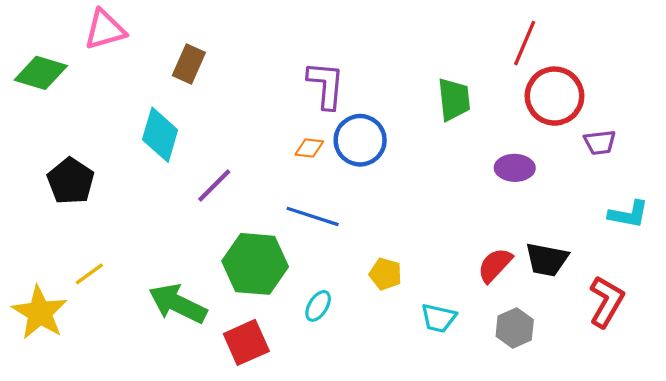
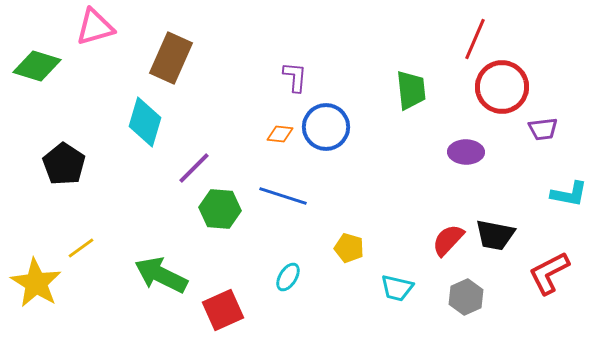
brown rectangle: (189, 64) -> (171, 58), size x1.4
purple L-shape: (326, 85) -> (295, 77), size x0.7
green hexagon: (255, 264) -> (220, 209), moved, size x0.7
red L-shape: (606, 302) -> (549, 273), turned -147

